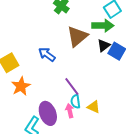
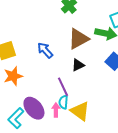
black triangle: (104, 46) -> (78, 65), moved
yellow triangle: (94, 107) -> (80, 111), size x1.5
purple ellipse: (48, 113) -> (34, 108), turned -30

